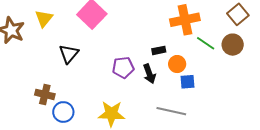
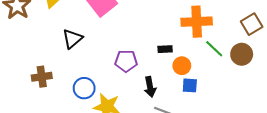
black arrow: (149, 74) -> (150, 87), moved
brown cross: (45, 94) -> (42, 77), turned -30
blue circle: (63, 112) -> (84, 88), moved

